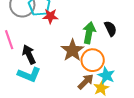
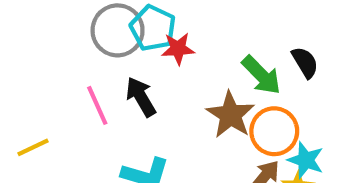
green arrow: (89, 33) -> (261, 75), turned 130
black arrow: (29, 54) -> (141, 97), moved

